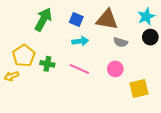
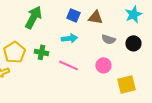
blue square: (76, 20) -> (73, 15), moved
brown triangle: (107, 20) -> (95, 17), size x0.7
black circle: (150, 37) -> (133, 43), moved
green cross: (47, 64) -> (41, 52), moved

